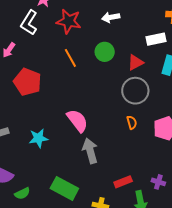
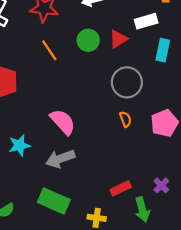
red triangle: (135, 62) -> (118, 39), moved
gray arrow: (90, 151) -> (60, 159), moved, turned -90
purple cross: (158, 182) -> (161, 185), turned 32

